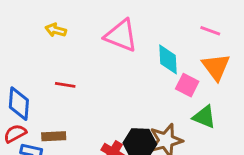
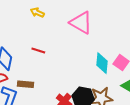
cyan diamond: (168, 59) -> (102, 63), moved

